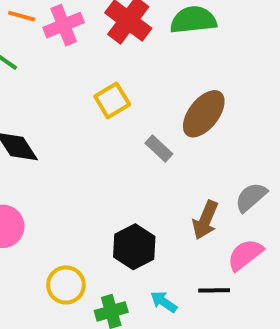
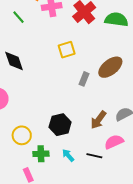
gray rectangle: (159, 148) -> (84, 79), turned 56

